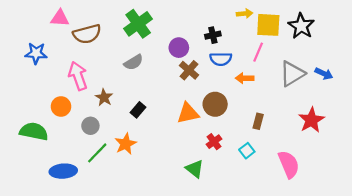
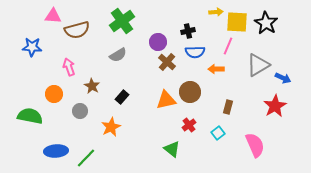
blue arrow: (324, 74) -> (283, 78), moved
pink arrow: (78, 76) -> (69, 67), size x0.7
green line: (97, 153) -> (86, 158), moved

